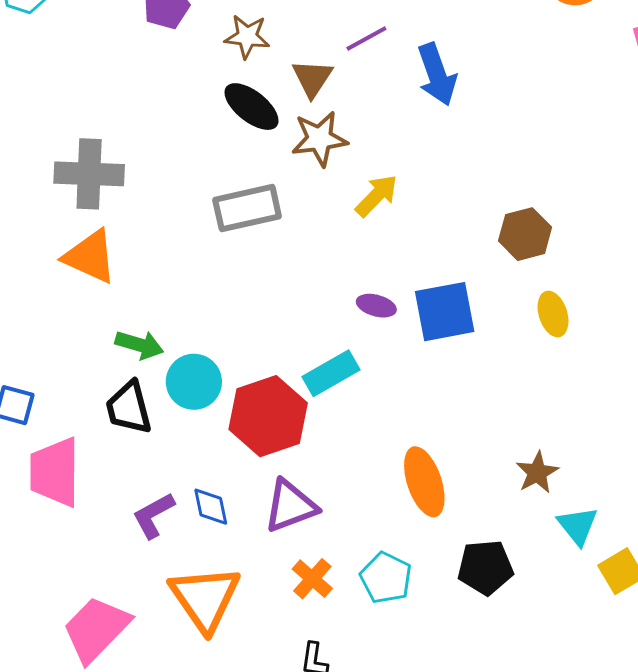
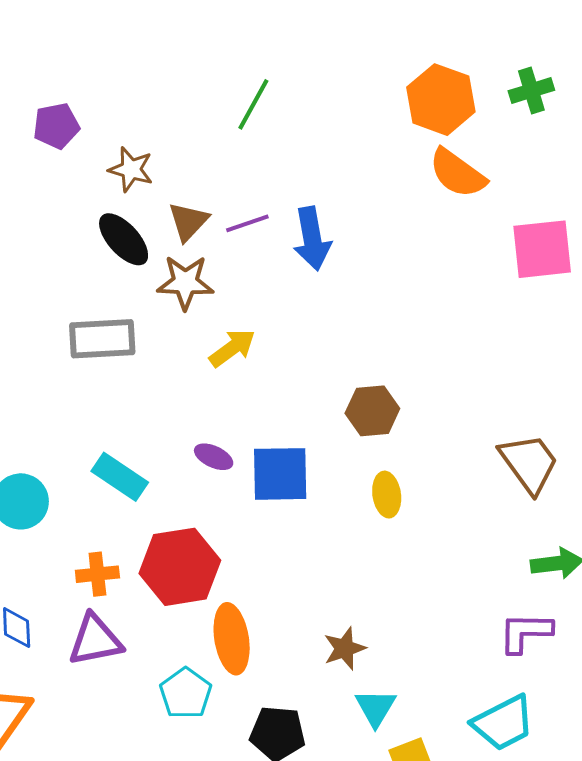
purple line: (366, 39) -> (247, 223), moved
cyan rectangle: (331, 373) -> (120, 477), moved, turned 54
red hexagon: (268, 416) -> (180, 567), moved
cyan pentagon: (386, 578) -> (186, 693), moved
orange cross: (312, 579) -> (97, 574), moved, turned 33

